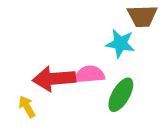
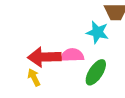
yellow arrow: (27, 107) -> (34, 77), moved

